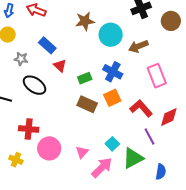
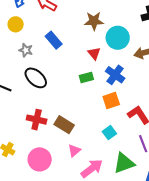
red triangle: (60, 66) -> (94, 53), moved
brown rectangle: (87, 104) -> (64, 125), moved
red cross: (29, 129) -> (37, 120), moved
cyan square: (112, 144) -> (109, 133), moved
pink circle: (49, 148) -> (40, 159), moved

